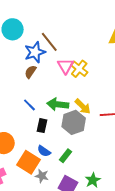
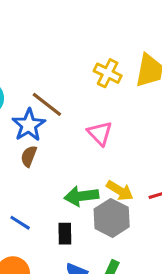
pink triangle: (65, 66) -> (100, 133), moved
yellow cross: (79, 69) -> (108, 73), moved
blue line: (29, 105) -> (20, 223), moved

